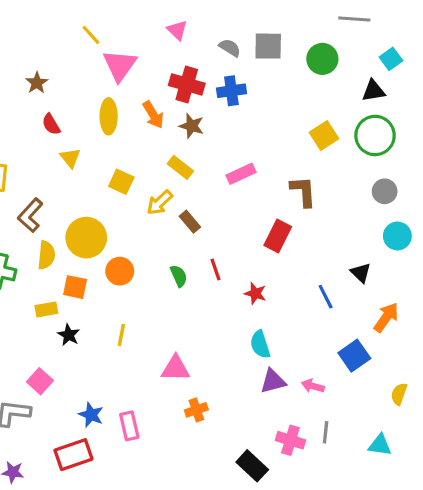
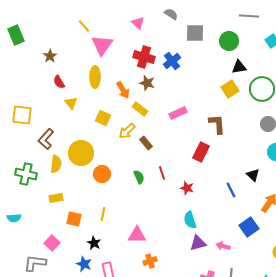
gray semicircle: (230, 48) -> (171, 14), moved
blue cross: (231, 91) -> (172, 61), turned -30
black triangle: (373, 91) -> (239, 67), moved
orange arrow: (153, 115) -> (123, 90), moved
orange square: (75, 287) -> (74, 219), moved
black star: (69, 335) -> (94, 243), moved

